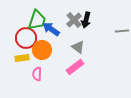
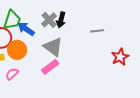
gray triangle: (78, 47) -> (53, 47), size x1.5
pink semicircle: (37, 74) -> (12, 74), turned 48

